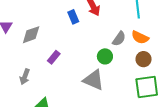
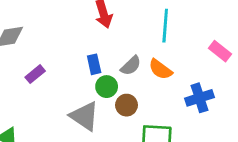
blue rectangle: (73, 17) -> (94, 64), moved
brown circle: (144, 59) -> (127, 105), moved

